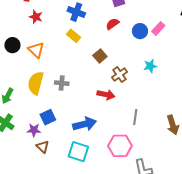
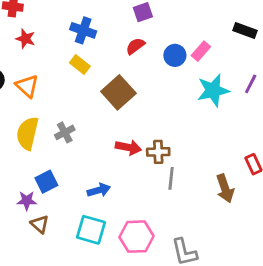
brown square: (100, 56) -> (118, 92), size x1.6
cyan star: (150, 66) -> (213, 90), moved, size x1.6
brown cross: (120, 75) -> (158, 152), moved, turned 35
gray cross: (62, 83) -> (65, 132), turned -32
blue arrow: (85, 124) -> (99, 190), size x0.7
pink hexagon: (120, 146) -> (136, 237), moved

